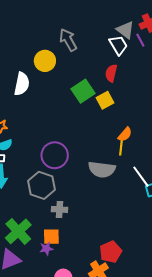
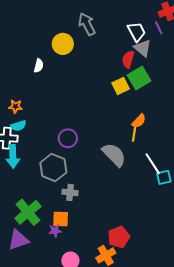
gray triangle: (125, 30) -> (143, 48), moved
white semicircle: (22, 84) -> (39, 66), size x0.6
green square: (83, 91) -> (139, 78), moved
purple circle: (55, 155) -> (68, 138), size x0.7
gray semicircle: (102, 169) -> (114, 155), turned -144

